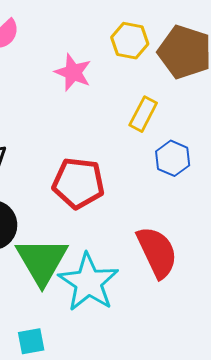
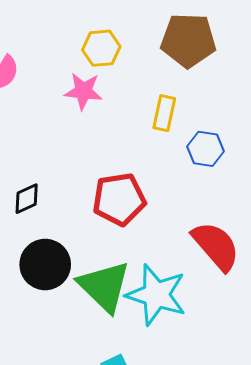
yellow hexagon: (130, 41) -> (101, 48), moved

